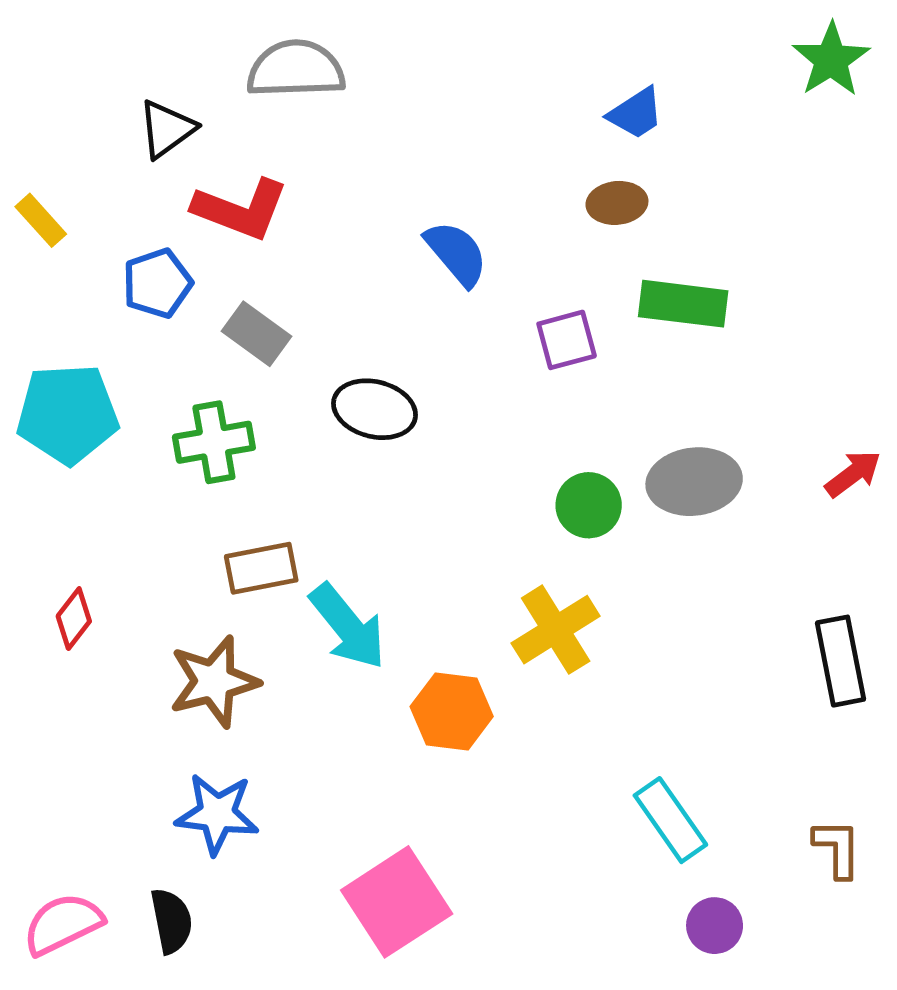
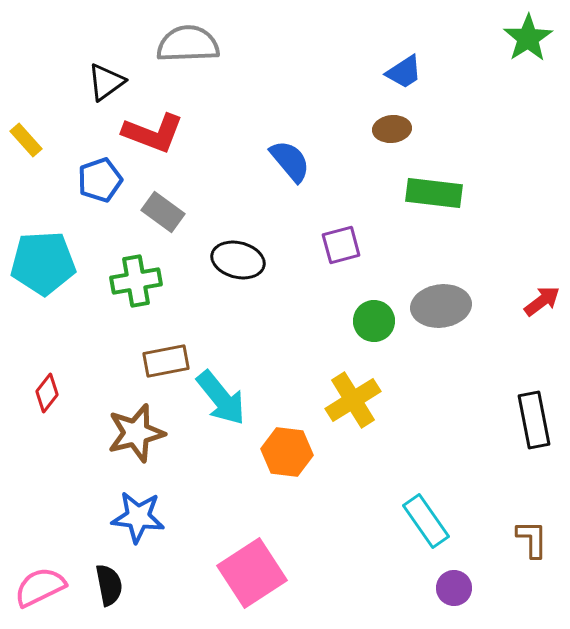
purple square: (567, 340) -> (341, 245), moved

